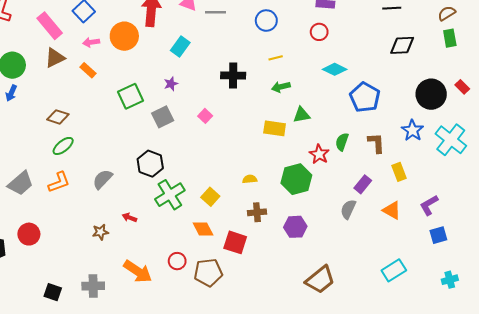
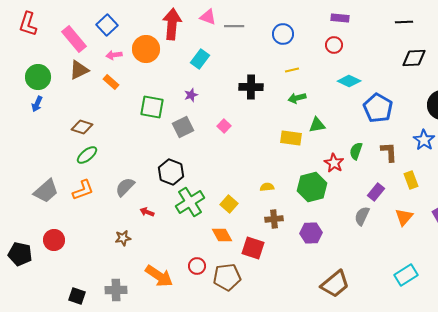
green square: (130, 96) -> (152, 107), turned 35
orange triangle: (392, 210) -> (404, 217), turned 42
red arrow: (129, 218) -> (147, 212), moved

